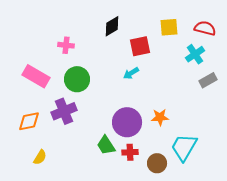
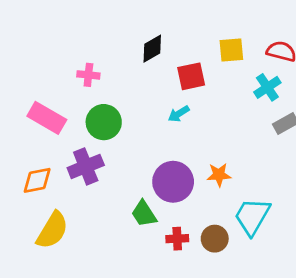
red cross: (130, 152) -> (177, 239), moved
yellow semicircle: (40, 157) -> (52, 230), size x1.8

